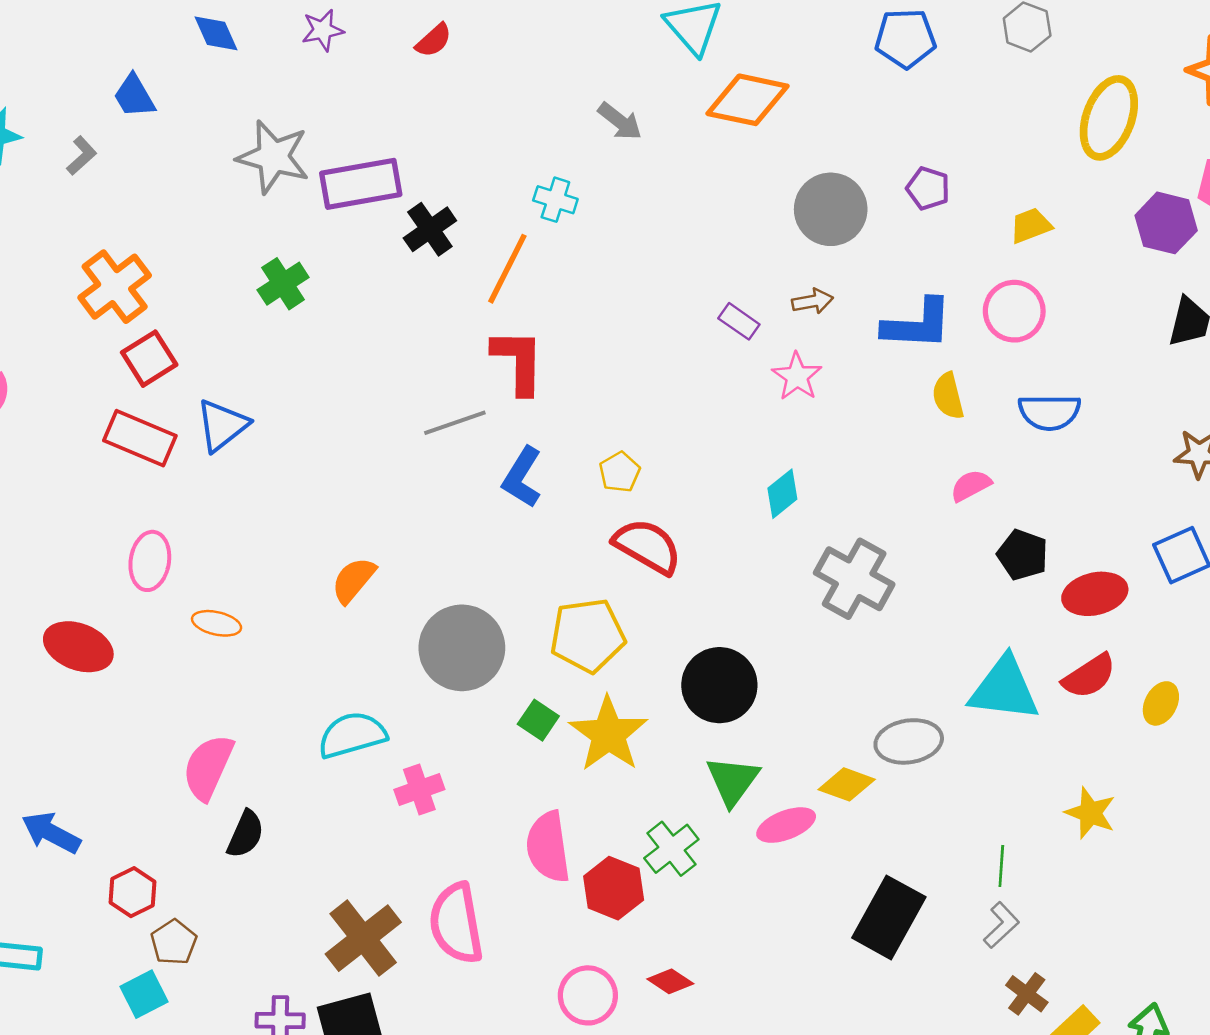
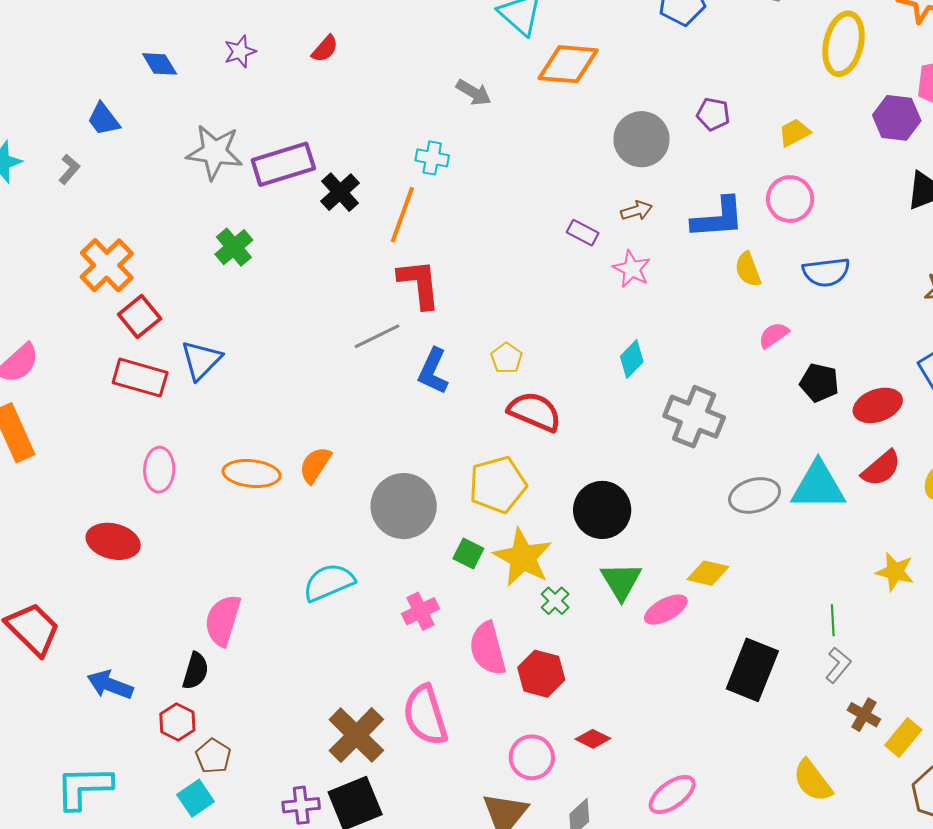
orange ellipse: (217, 623) -> (252, 473), moved, size x1.5
gray ellipse: (909, 741) -> (755, 495), moved
pink cross: (419, 790) -> (421, 611), moved
black semicircle: (246, 834) -> (195, 671), moved
green cross: (671, 849) -> (555, 601), moved, size x0.7

